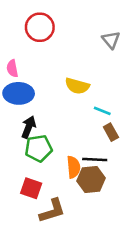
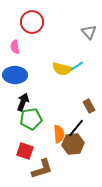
pink semicircle: (12, 68) -> (15, 47), moved
cyan line: (102, 111) -> (77, 66), moved, turned -56
black line: (95, 160) -> (76, 128), turned -54

